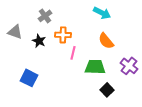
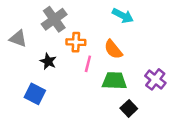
gray cross: (45, 16) -> (54, 19), size x1.5
black star: (39, 41) -> (48, 61), moved
orange semicircle: (106, 41) -> (113, 49), moved

